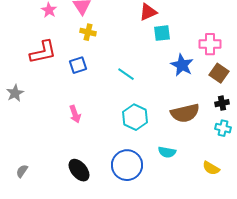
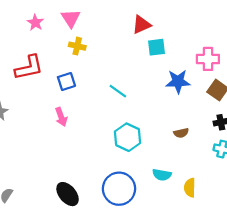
blue star: (182, 65) -> (178, 81), turned -30
brown semicircle: (185, 113) -> (181, 133), size x0.5
pink arrow: (75, 114) -> (61, 117), moved
yellow semicircle: (211, 168) -> (190, 188), moved, turned 60

